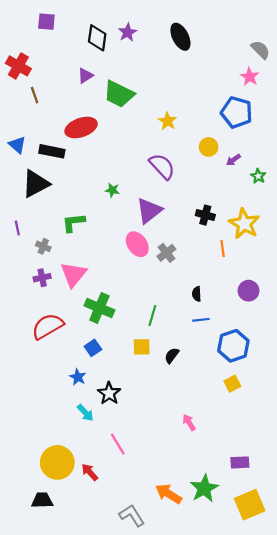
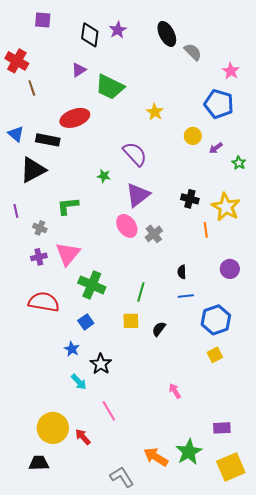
gray semicircle: (260, 50) -> (193, 52), moved
purple semicircle: (162, 166) -> (135, 154), moved
red semicircle: (48, 326) -> (44, 302), turned 40

